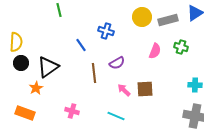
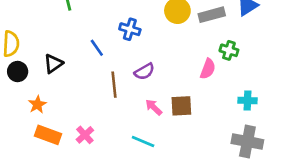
pink semicircle: (155, 51) -> (208, 69), moved
black triangle: (48, 67) -> (53, 64), moved, size x0.7
pink cross: (72, 111) -> (85, 135), turned 32
orange rectangle: (25, 113) -> (48, 135), moved

